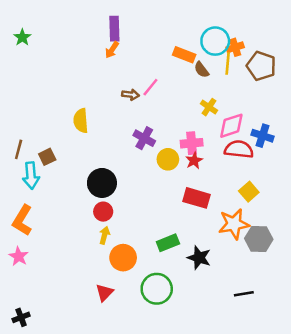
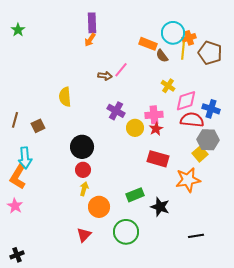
cyan arrow: (31, 175) -> (25, 158), moved
gray hexagon: (259, 239) -> (208, 140), moved

